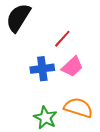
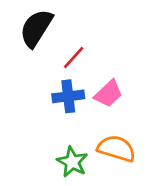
red line: (62, 39) -> (74, 58), moved

